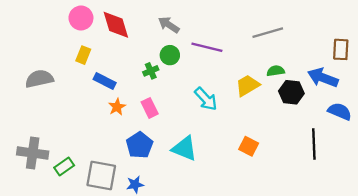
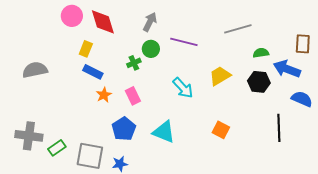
gray arrow: (169, 25) -> (150, 22), turned 84
yellow rectangle: (83, 55) -> (86, 49), moved
green semicircle: (276, 71) -> (261, 53), moved

